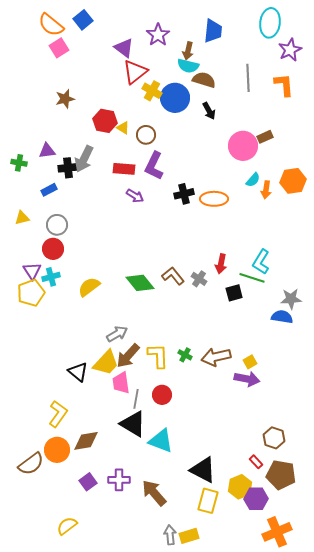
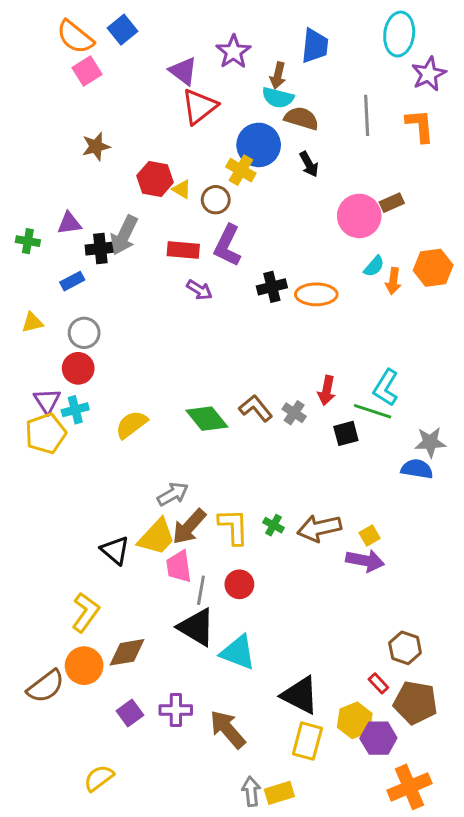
yellow cross: (152, 91) -> (241, 170), moved

